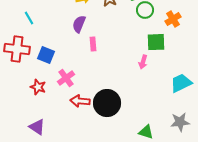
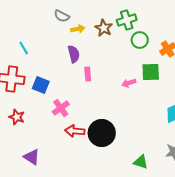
purple semicircle: (79, 24) -> (74, 54), turned 144
pink arrow: (143, 62) -> (129, 83), moved, turned 56
red star: (38, 87) -> (17, 117), moved

